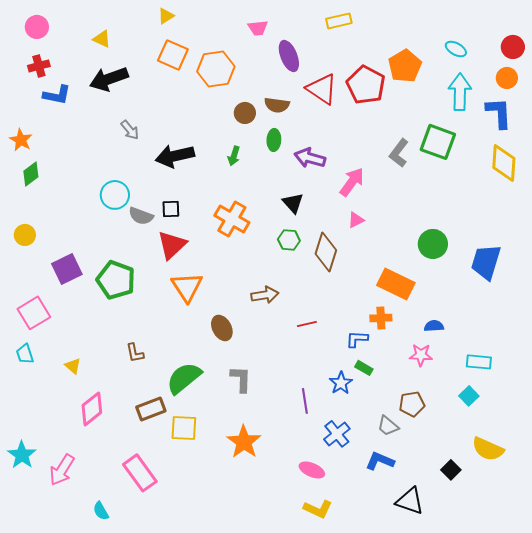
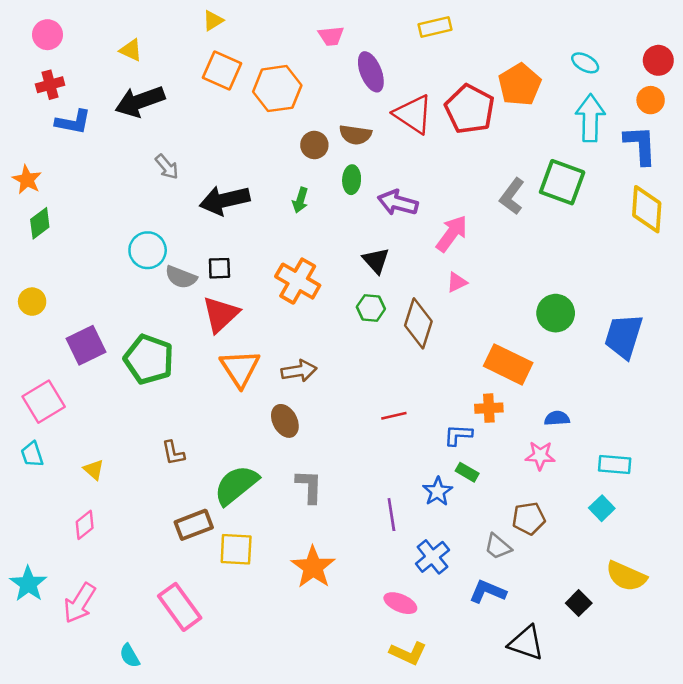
brown arrow: (265, 295) -> (299, 371), moved
pink diamond: (92, 409) -> (85, 525), moved, size x0.7

